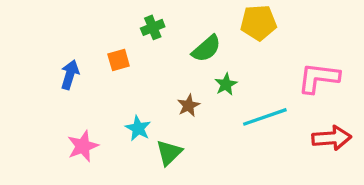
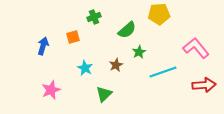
pink L-shape: (319, 78) -> (196, 48), turned 44
cyan star: (138, 128) -> (85, 68), moved

